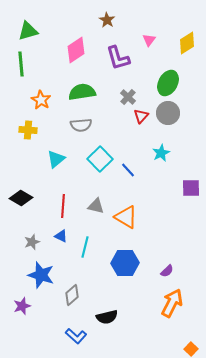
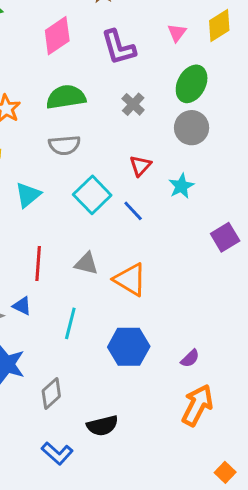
pink triangle: (149, 40) -> (177, 33), moved
red triangle: (141, 116) -> (140, 166), moved
purple square: (191, 188) -> (225, 237), turned -30
blue triangle: (61, 236) -> (22, 306), moved

